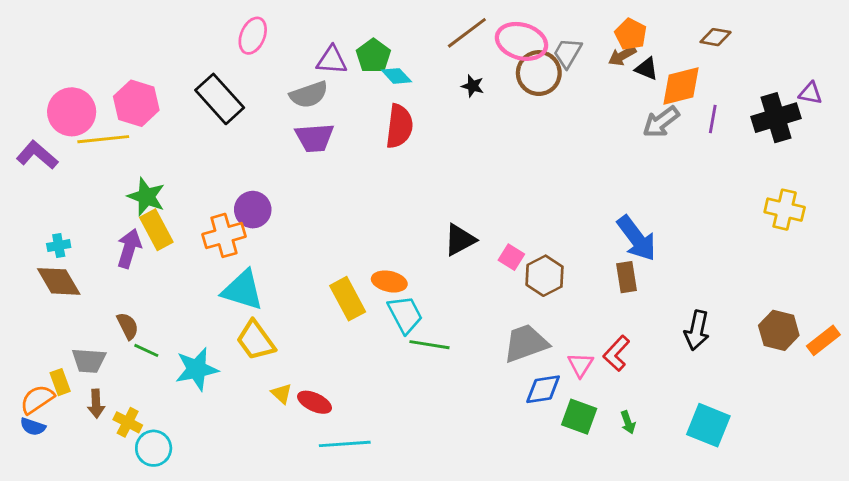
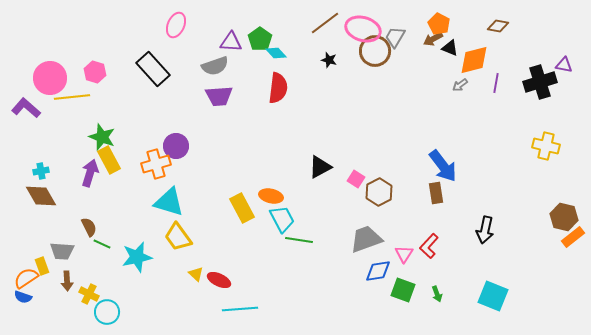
pink hexagon: (136, 103) -> (95, 72), size x0.7
gray arrow: (661, 122) -> (460, 85), size x0.6
brown hexagon: (779, 330) -> (564, 217), moved

